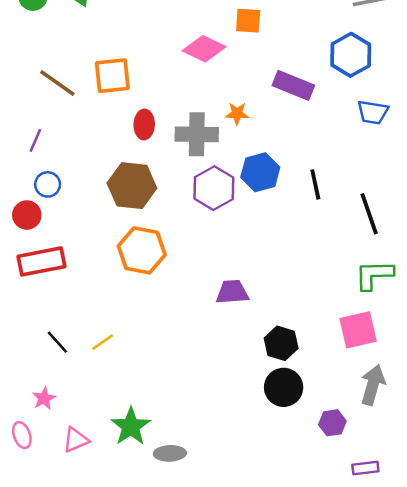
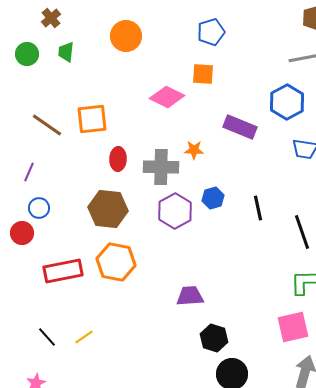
blue hexagon: (260, 172) -> (213, 198), size x0.7
red rectangle: (41, 261) -> (63, 271), moved
black hexagon: (281, 343) -> (214, 338), moved

